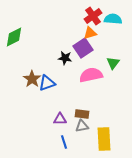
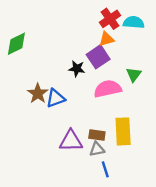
purple triangle: (60, 119) -> (71, 141), size x1.5
yellow rectangle: (104, 139) -> (123, 131), moved
blue line: (64, 142) -> (105, 169), moved

